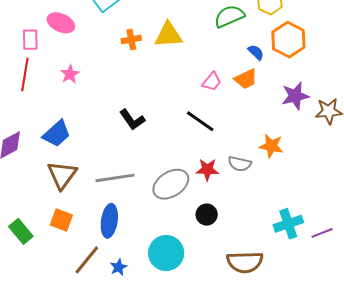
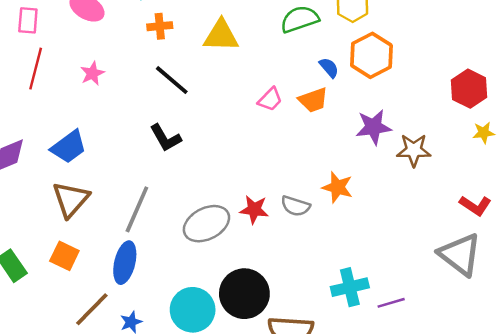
pink rectangle: (30, 40) -> (28, 20), moved
orange cross: (131, 40) -> (160, 26), moved
black line: (200, 121) -> (172, 80), moved
gray line: (115, 178) -> (137, 209), turned -63
black circle: (207, 215) -> (244, 294), moved, size x1.8

